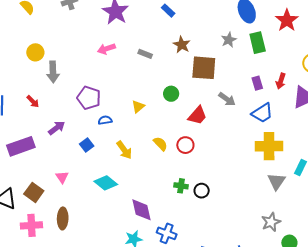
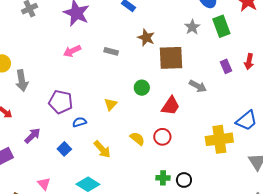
blue trapezoid: (262, 113) -> (247, 121), moved
yellow cross: (269, 146) -> (219, 139), moved

